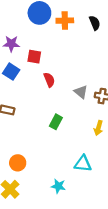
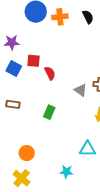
red square: (34, 57) -> (33, 61), moved
gray triangle: (81, 92) -> (80, 90), moved
green rectangle: (56, 122) -> (49, 112), moved

